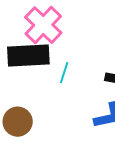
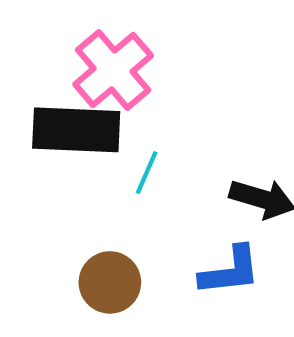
brown circle: (18, 122) -> (110, 282), moved

